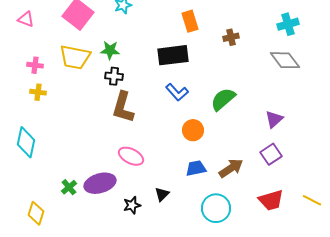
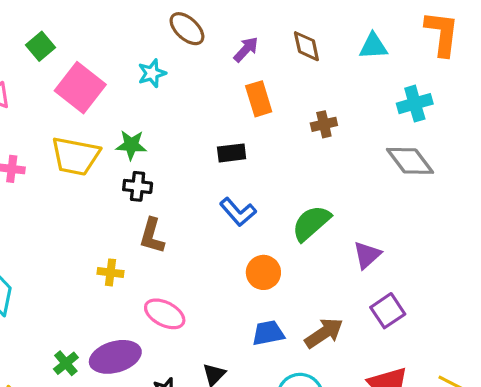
black rectangle: (173, 55) -> (232, 153), size x0.6
yellow cross: (38, 92) -> (110, 272), moved
brown L-shape: (123, 107) -> (152, 236), size x0.7
purple triangle: (274, 119) -> (367, 255), moved

